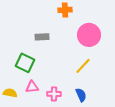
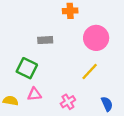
pink cross: (54, 94) -> (68, 102), moved, turned -32
blue semicircle: (81, 95) -> (107, 104), moved

